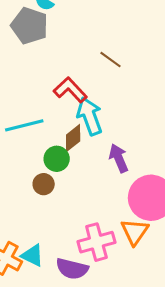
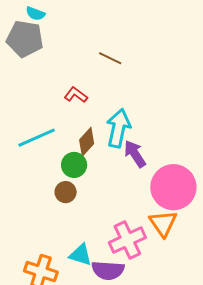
red L-shape: (70, 90) -> (76, 95), size x0.7
cyan arrow: (90, 116) -> (118, 128), moved, turned 42
cyan triangle: (32, 255) -> (81, 255), moved

